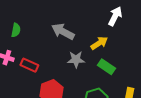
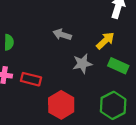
gray arrow: (63, 31) -> (62, 35), size x0.7

